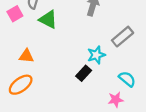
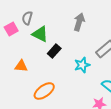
black rectangle: (84, 73) -> (54, 51), moved
orange ellipse: (21, 85) -> (44, 91), moved

